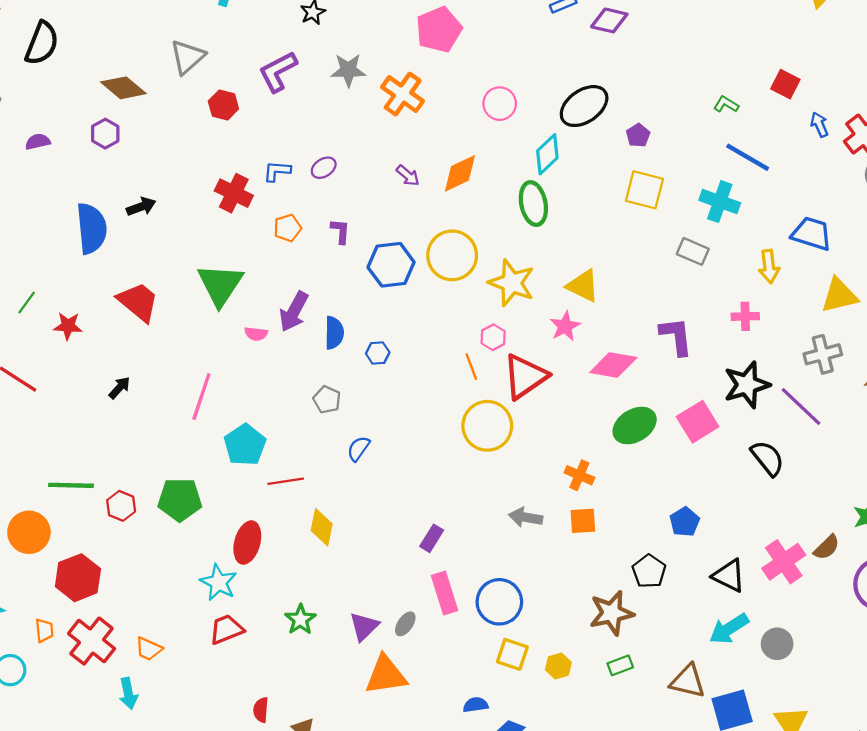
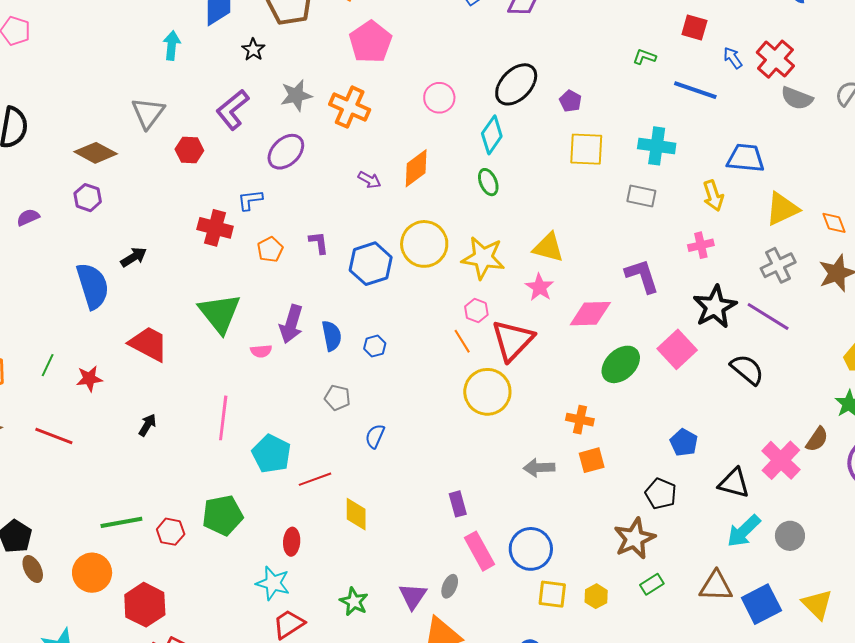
blue line: (748, 157) -> (695, 90), moved
purple ellipse: (324, 168) -> (286, 152), moved, size x1.6
green ellipse: (533, 204) -> (488, 182), size x0.7
purple rectangle: (432, 538) -> (458, 504), turned -35
red ellipse: (247, 543) -> (292, 542), size x0.7

